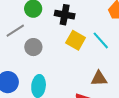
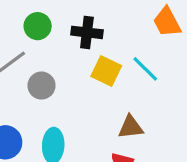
brown triangle: (99, 78) -> (131, 127), moved

